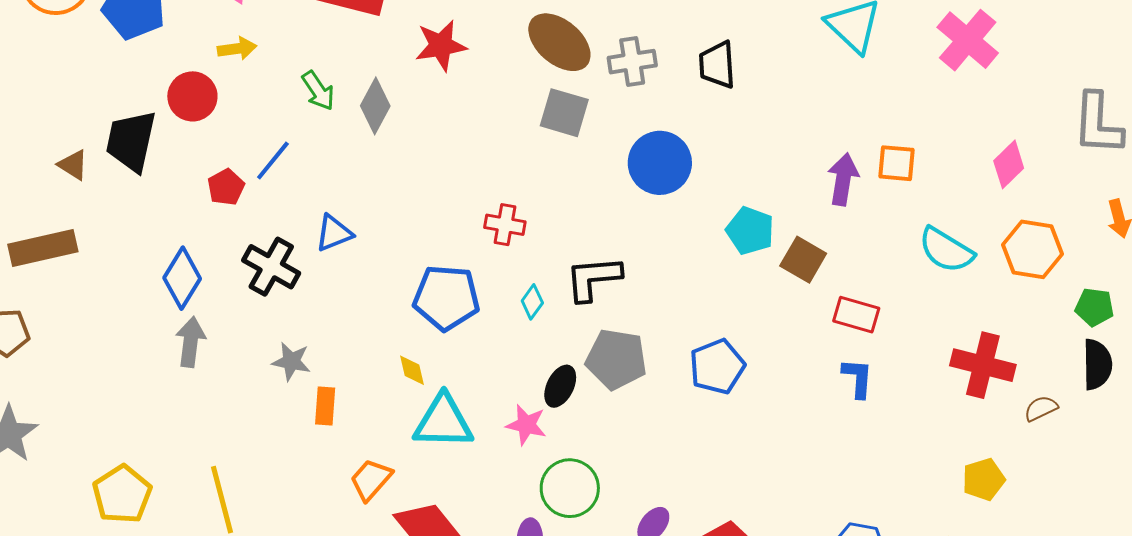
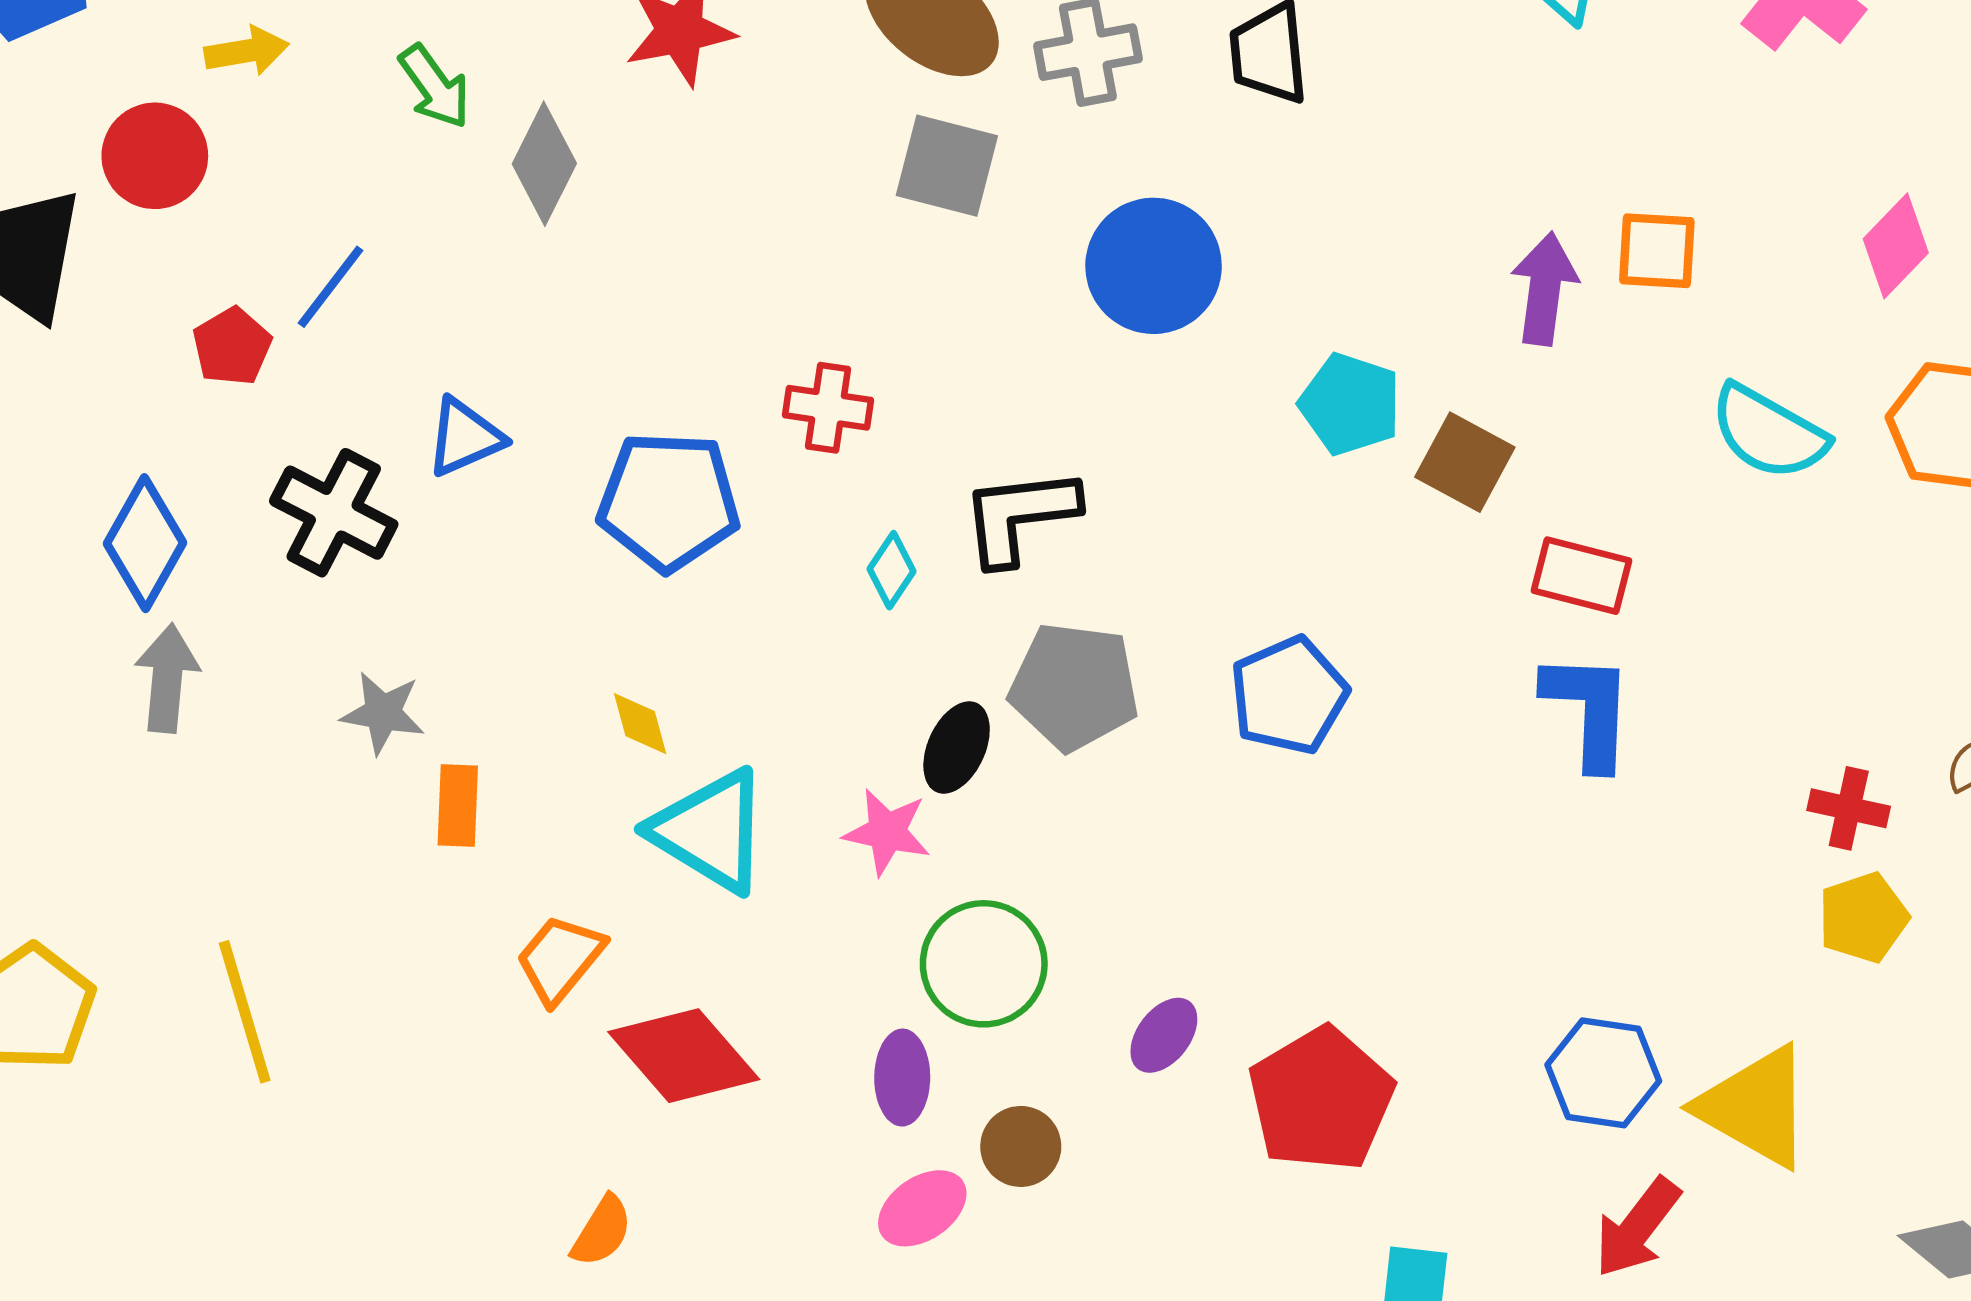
green arrow: (318, 91) -> (435, 87), moved
blue pentagon: (446, 298) -> (669, 501), moved
red cross: (983, 365) -> (1849, 808), moved, size x0.6
blue L-shape: (858, 378) -> (1589, 710), size x1.4
cyan triangle: (443, 422) -> (710, 831), turned 32

